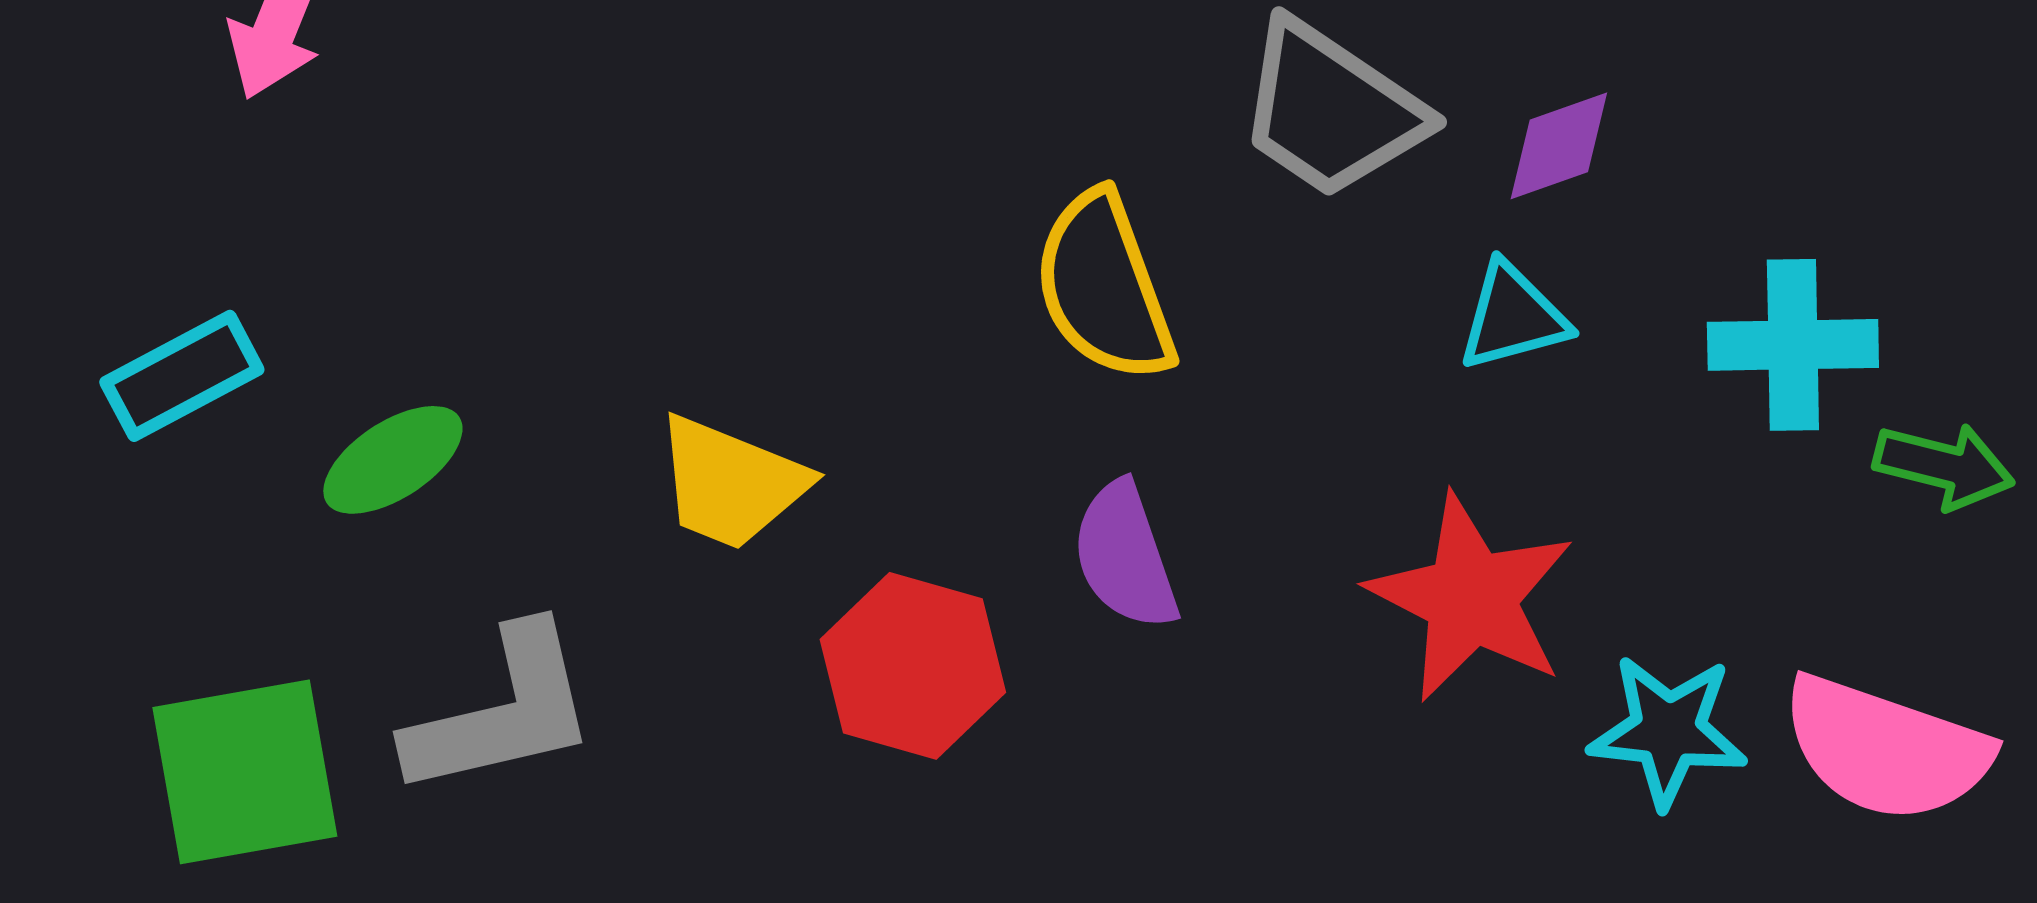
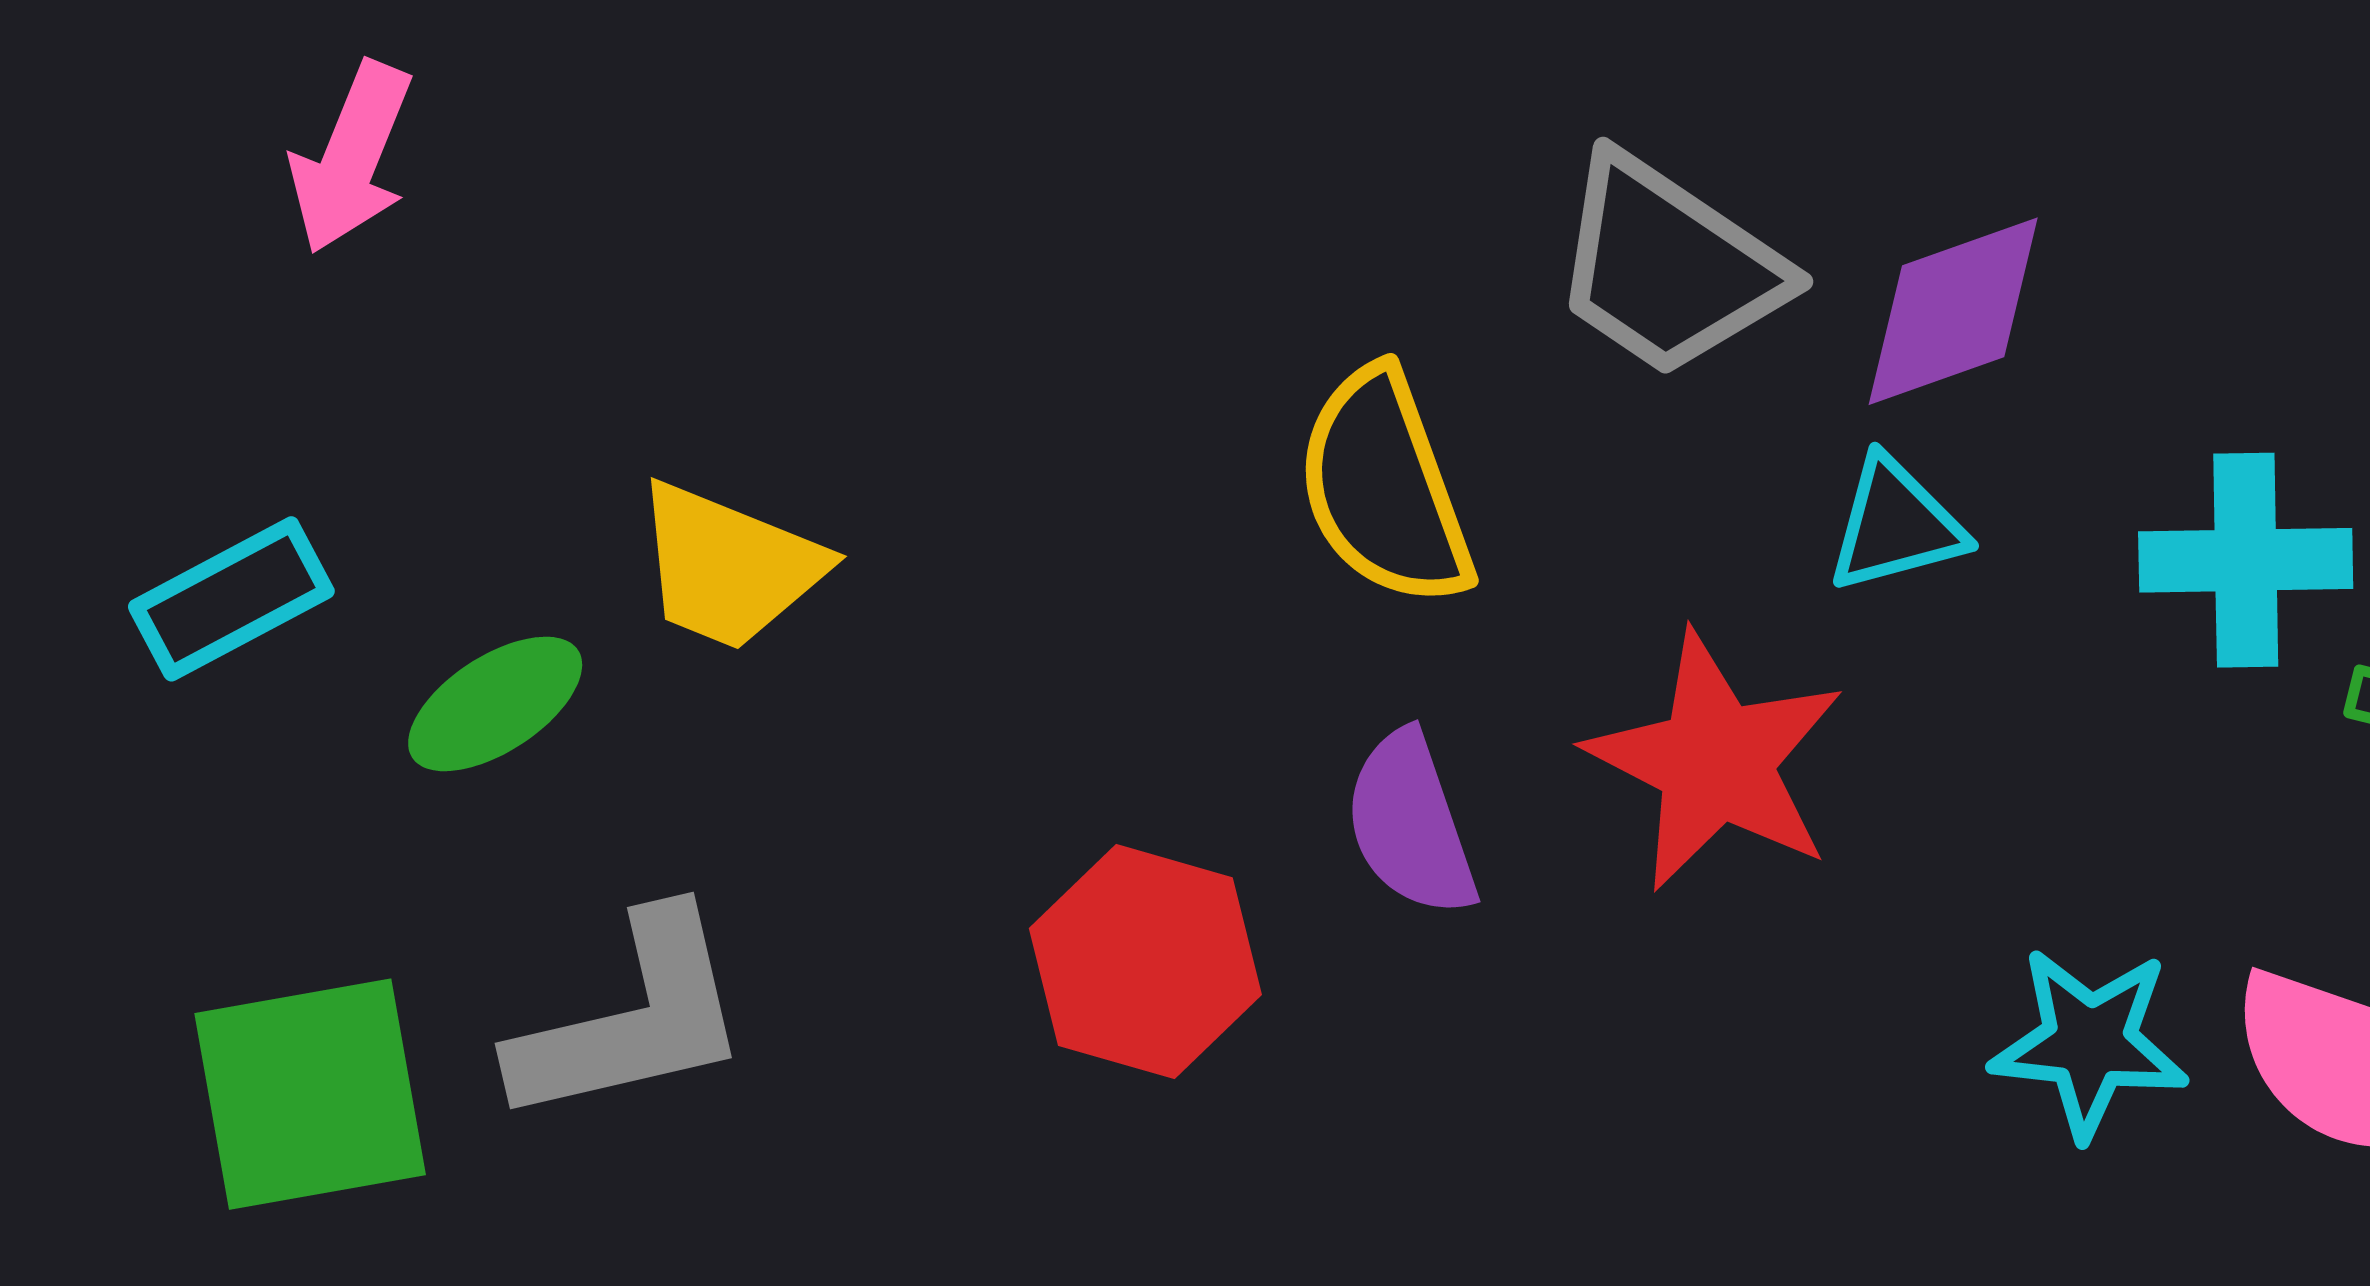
purple diamond: (1559, 146) -> (1953, 311), size x1.4
yellow trapezoid: (731, 483) -> (729, 566), moved
red star: (1471, 598) -> (1716, 761), moved

